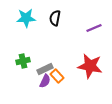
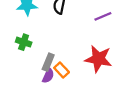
green cross: (23, 61) -> (24, 42), moved, turned 32
gray rectangle: (45, 69) -> (48, 62), turned -42

